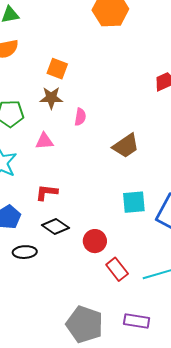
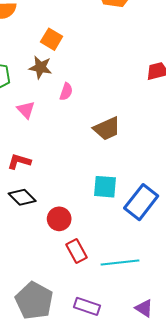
pink triangle: (44, 141) -> (26, 110), turned 42

